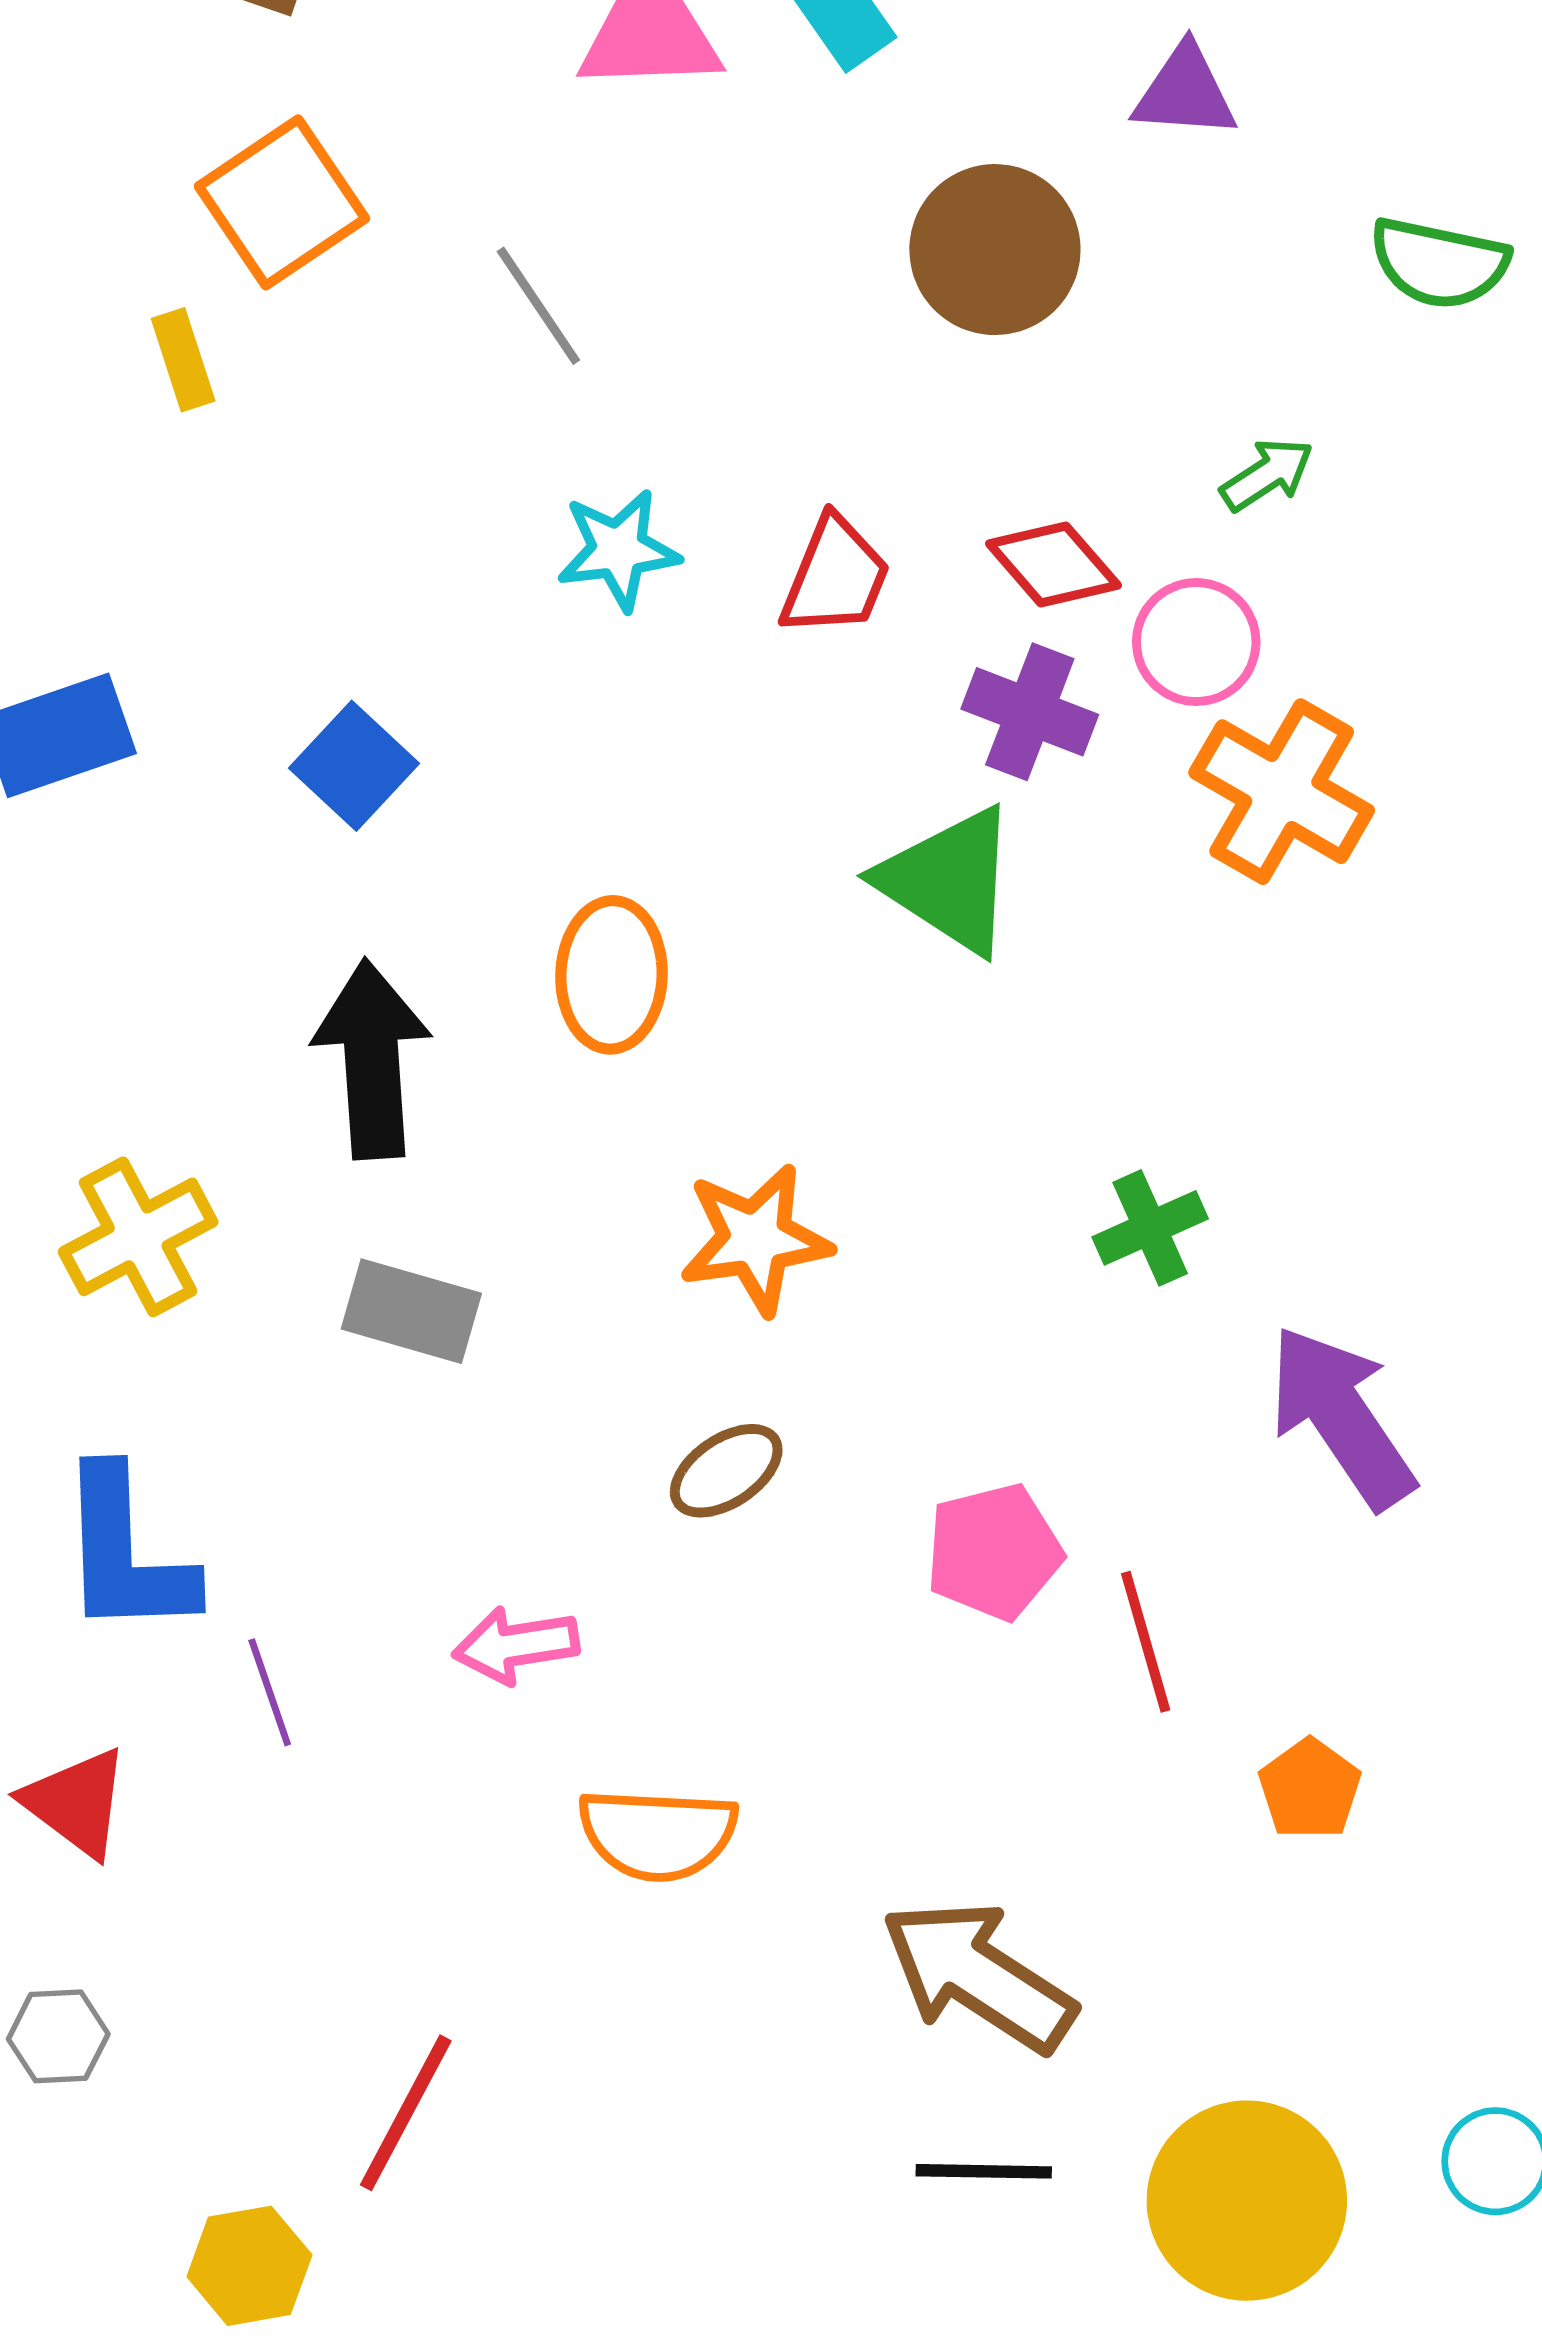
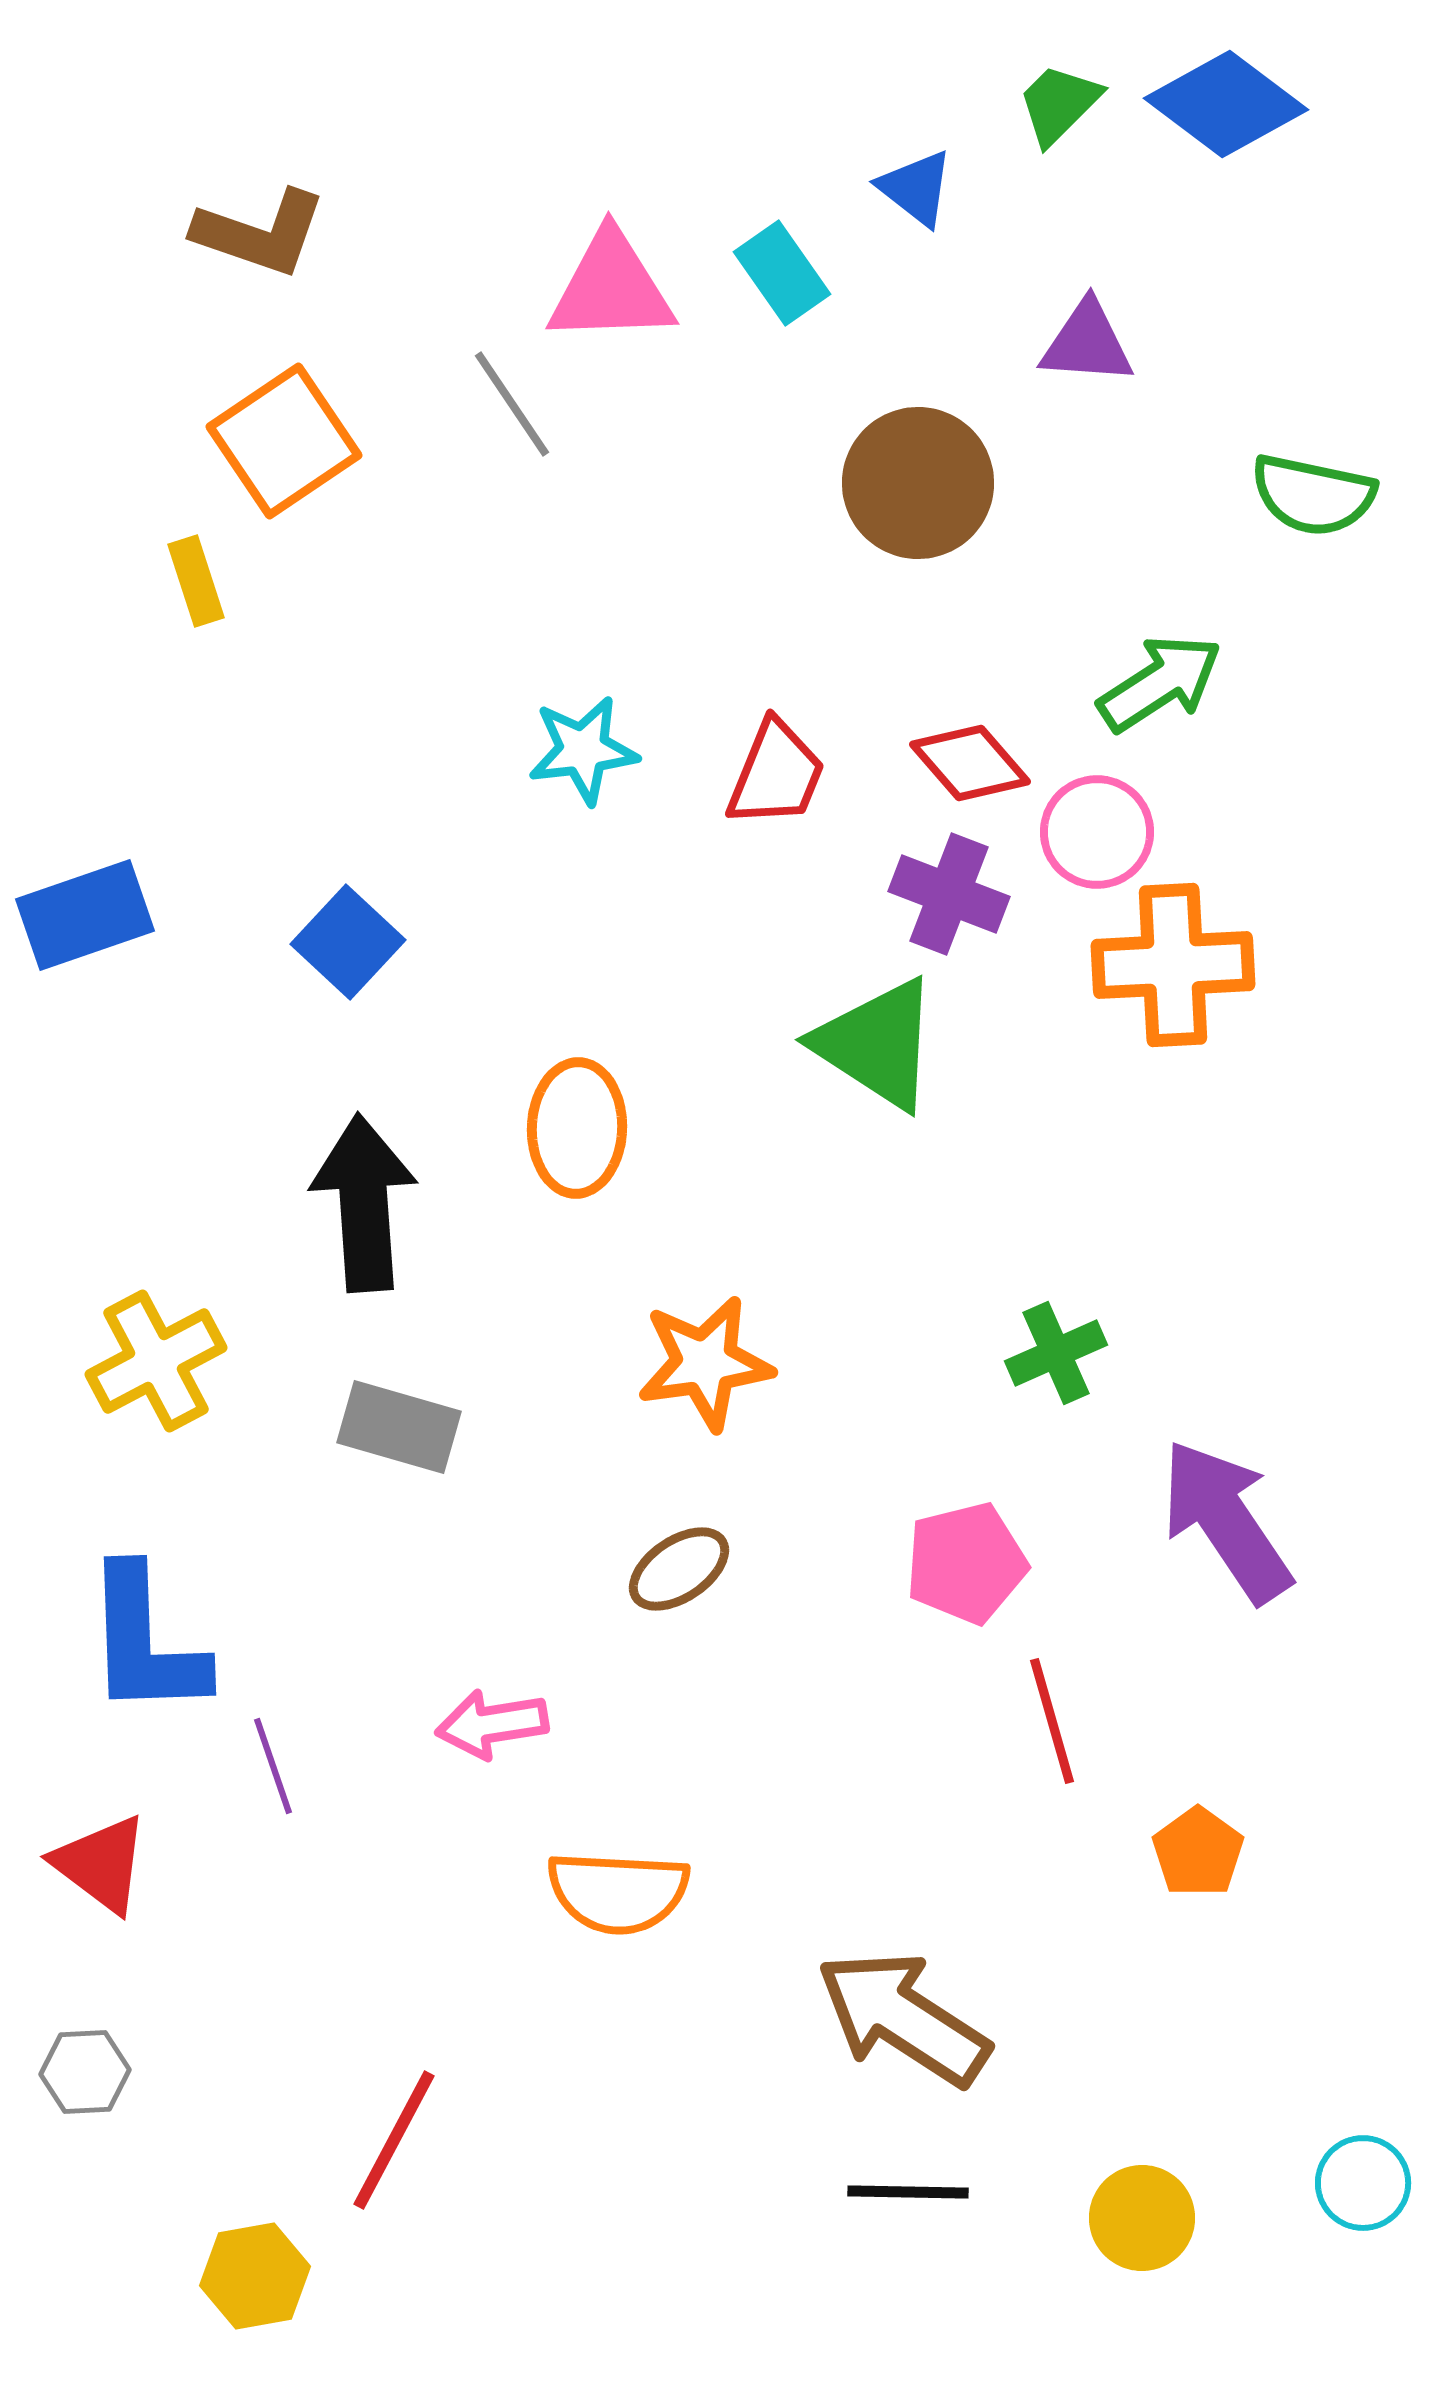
gray line: (538, 306) -> (512, 404), moved
green arrow: (1267, 474) -> (1160, 683), size x1.5
orange cross: (1282, 792) -> (1173, 965), turned -33
pink pentagon: (994, 1552) -> (966, 1563), moved
yellow circle: (1247, 2201) -> (1142, 2218), size x0.6

